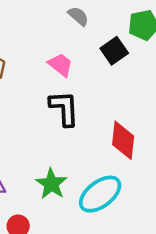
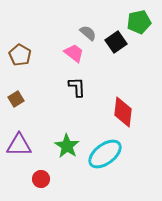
gray semicircle: (78, 16) -> (88, 33), moved
black L-shape: (64, 108) -> (77, 87), size x0.7

